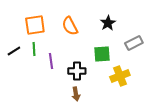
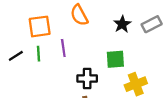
orange semicircle: (70, 26) -> (79, 15), moved
gray rectangle: (134, 43) -> (152, 24), moved
purple line: (51, 61) -> (63, 48), moved

